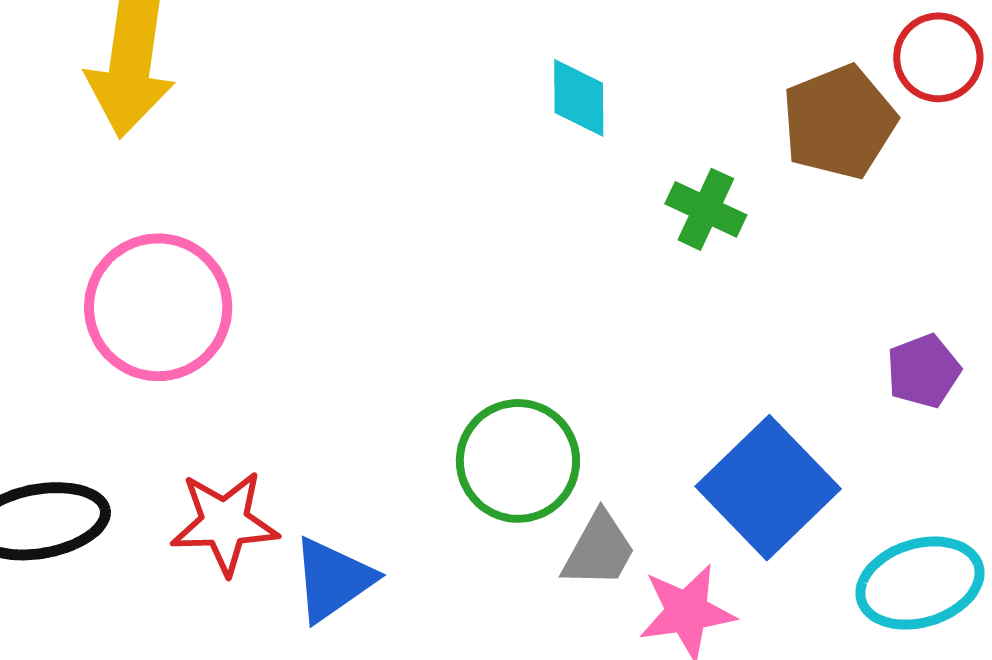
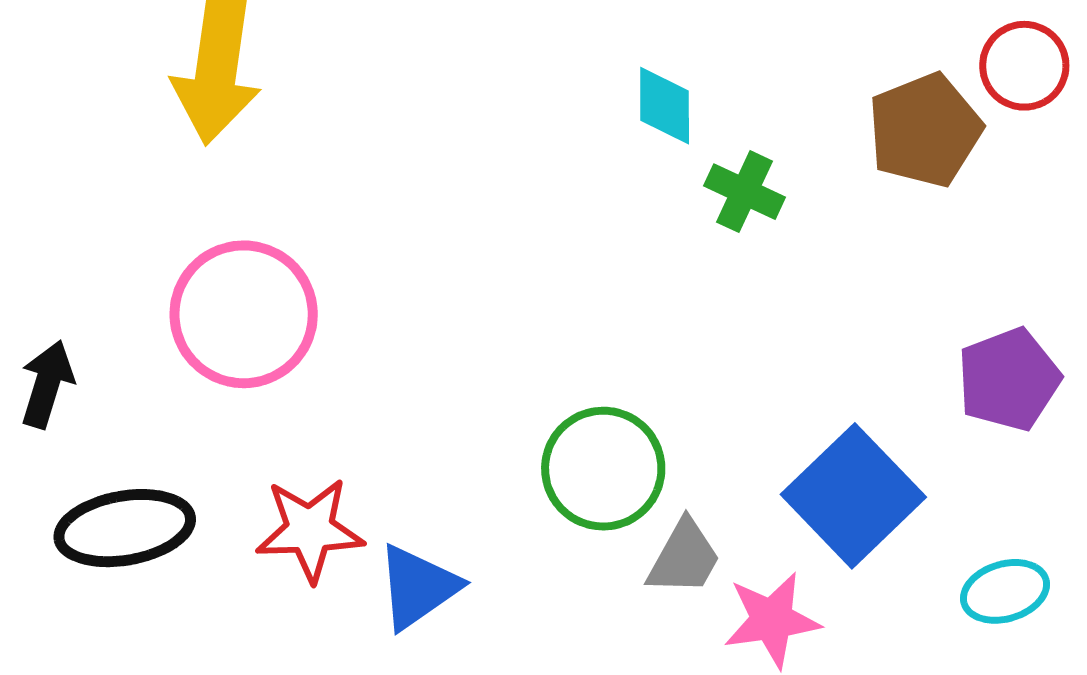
green cross: (706, 209) -> (744, 192), moved
purple pentagon: (923, 371) -> (1009, 379), size x1.4
cyan ellipse: (920, 583) -> (1005, 591), size x0.7

